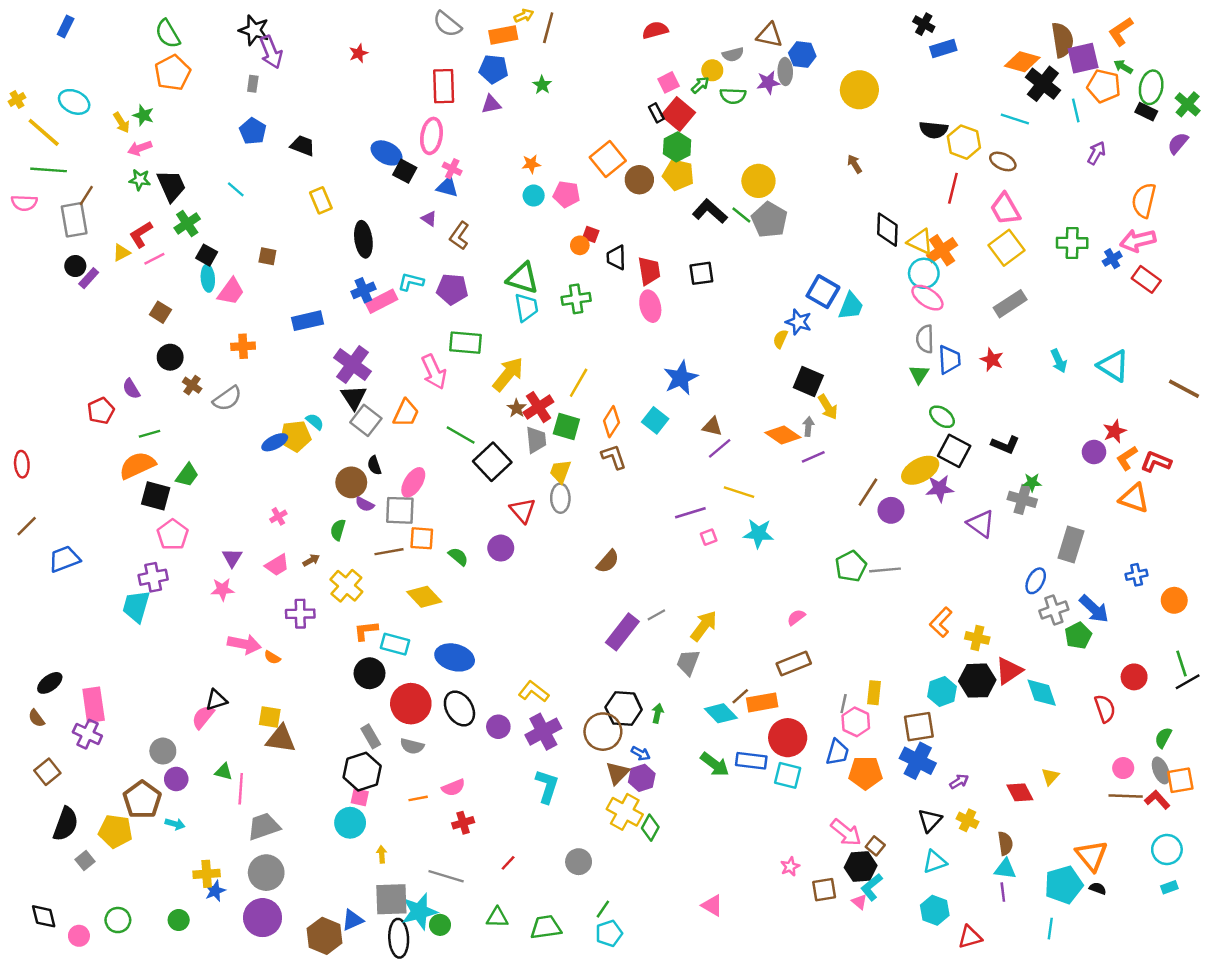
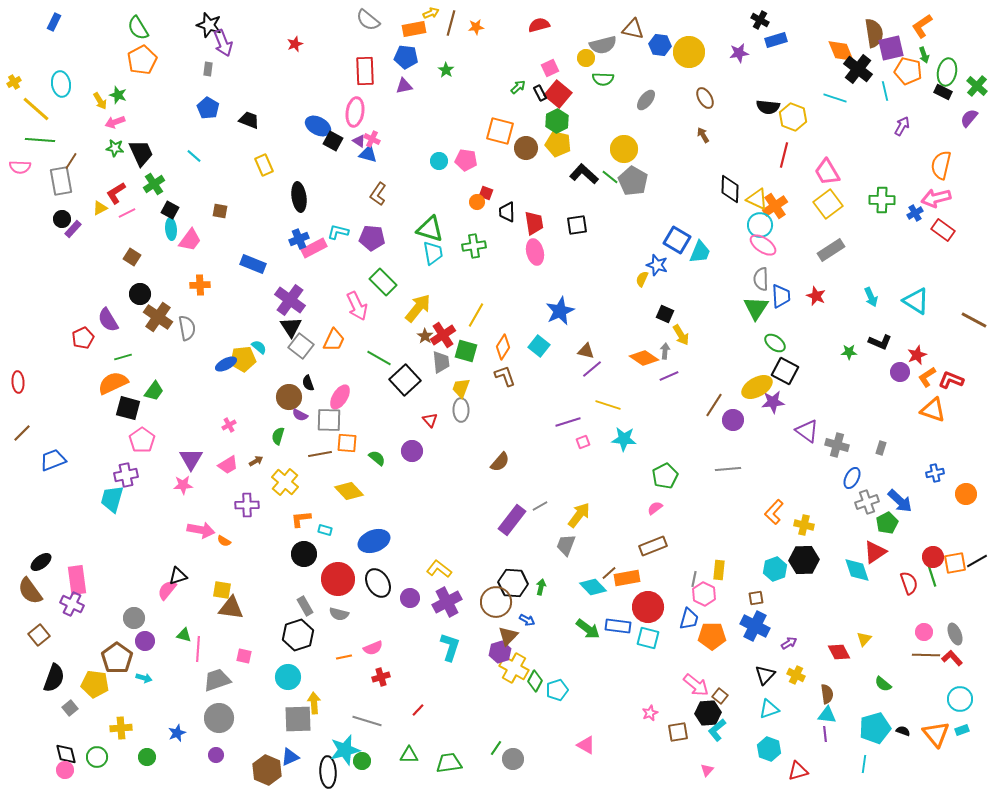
gray semicircle: (733, 55) -> (603, 45), size x1.5
orange diamond: (1022, 62) -> (841, 51), turned 52
green arrow: (1123, 67) -> (924, 55), turned -140
gray ellipse: (785, 72) -> (646, 100), moved, turned 40
purple star: (768, 82) -> (739, 53), moved
green arrow: (700, 85) -> (518, 87), moved
yellow circle: (859, 90) -> (689, 52), moved
cyan ellipse: (74, 102) -> (61, 84), turned 55
orange square: (608, 159) -> (500, 131), turned -36
brown ellipse: (1003, 161) -> (705, 98), moved, turned 35
orange star: (531, 164) -> (476, 27), moved
purple triangle: (429, 219) -> (359, 141), moved
blue rectangle: (308, 321) -> (253, 264), turned 35
green rectangle: (466, 343) -> (383, 282), turned 40
green triangle: (919, 374) -> (756, 308), size x1.5
black square: (808, 381) -> (665, 314), size x0.7
brown cross: (192, 385) -> (158, 317), size x1.8
purple semicircle: (131, 389) -> (108, 320), size x1.4
gray semicircle: (227, 399) -> (187, 328), turned -65
black L-shape: (1005, 445) -> (880, 342), moved
green star: (1032, 482) -> (849, 352), moved
gray cross: (1022, 499) -> (837, 445), moved
red triangle: (523, 510) -> (430, 420), size x0.7
gray rectangle: (1071, 544) -> (881, 448), size x0.5
purple triangle: (232, 558) -> (191, 459), size x1.4
green pentagon: (851, 566) -> (665, 476), moved
cyan rectangle: (395, 644) -> (325, 530), size x0.6
blue ellipse: (455, 657) -> (374, 541), turned -36
green line: (1182, 664) -> (932, 576), moved
red triangle: (1009, 671) -> (875, 552), moved
brown semicircle: (36, 718) -> (30, 591), size x1.8
brown square: (919, 727) -> (756, 598), size x0.6
green semicircle: (1163, 738) -> (883, 684), moved, turned -78
purple hexagon: (642, 778) -> (500, 652), moved
orange square: (1180, 780) -> (955, 563), moved
pink square: (360, 797) -> (244, 656), moved
yellow arrow: (382, 854) -> (314, 703), size x1.5
orange triangle: (1092, 856) -> (936, 734), moved
gray circle: (579, 862) -> (513, 759), moved
yellow cross: (207, 874) -> (121, 728), moved
gray square: (391, 899) -> (298, 719), moved
pink triangle: (859, 902) -> (707, 770), moved, turned 32
black diamond: (44, 916) -> (66, 754), moved
purple circle: (263, 918) -> (216, 755), size x0.5
cyan pentagon: (609, 933) -> (557, 690), moved

